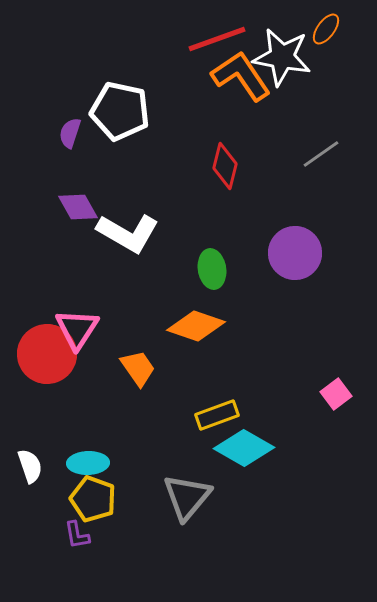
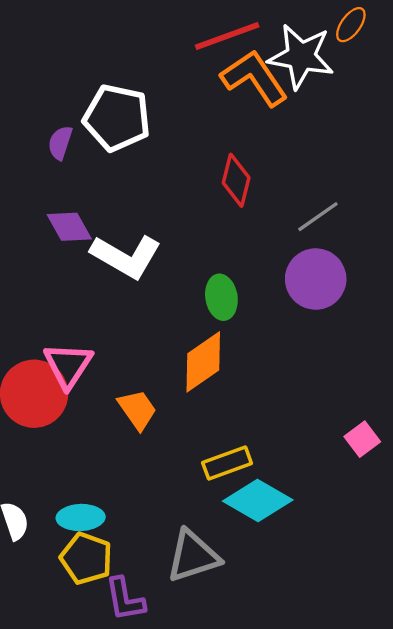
gray line: (321, 154) -> (318, 217), moved
orange diamond: (196, 326) -> (203, 362), turned -54
gray triangle: (187, 497) -> (193, 556), turned 32
purple L-shape: (77, 535) -> (125, 599), moved, size x1.4

